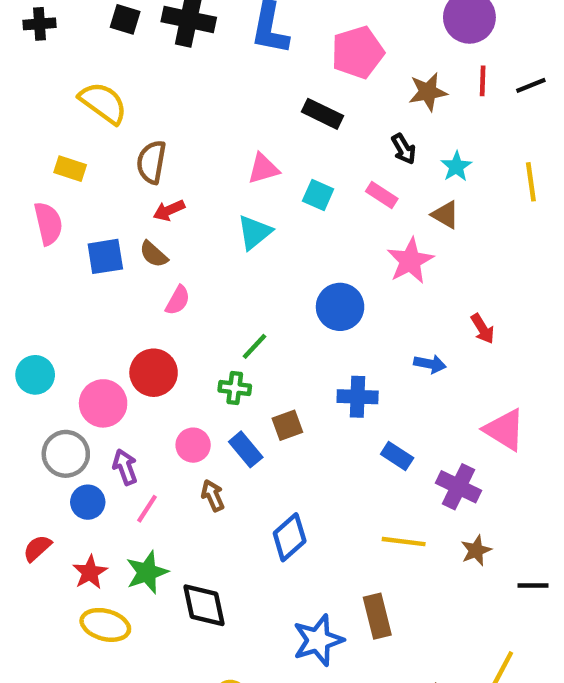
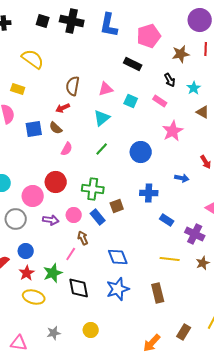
brown semicircle: (151, 162) -> (73, 86), moved
brown triangle: (445, 215) -> (203, 112), moved
green line: (254, 346) -> (102, 149), moved
green cross: (235, 388) -> (93, 189), size x1.5
purple arrow: (125, 467) -> (51, 220), moved, turned 119
blue circle: (88, 502) -> (26, 251), moved
pink line: (147, 509) -> (71, 254), moved
blue diamond: (290, 537) -> (118, 257), turned -70
blue star: (318, 640) -> (118, 289), moved

